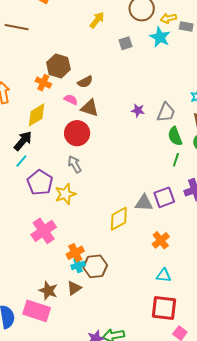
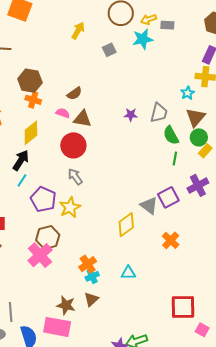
cyan star: (160, 37) -> (143, 39), turned -30
brown hexagon: (58, 66) -> (30, 81), moved
gray triangle: (144, 203) -> (149, 206), turned 42
pink cross: (44, 231) -> (40, 255), moved
brown hexagon: (95, 266) -> (48, 237), moved
cyan triangle: (164, 275) -> (128, 273), moved

